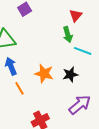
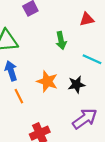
red triangle: (76, 16) -> (87, 19), turned 32
green arrow: (68, 35) -> (61, 41), moved

